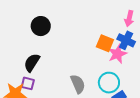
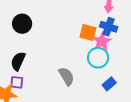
cyan circle: (109, 83) -> (98, 58), moved

